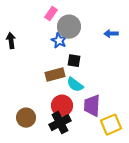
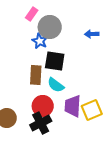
black square: (74, 61) -> (55, 61), size x1.5
brown rectangle: (55, 75) -> (36, 75), turned -72
yellow square: (111, 125) -> (92, 110), moved

